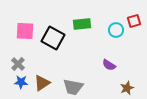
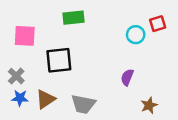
green rectangle: (82, 24) -> (73, 18), moved
black square: (53, 38) -> (59, 60), moved, turned -35
purple semicircle: (109, 65) -> (127, 77), turned 80

